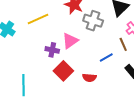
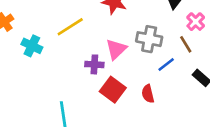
gray cross: (93, 21) -> (149, 39), moved
red semicircle: (89, 78) -> (148, 94), turned 80

